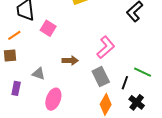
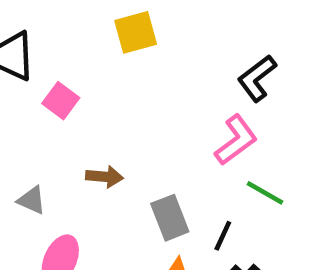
pink L-shape: (106, 47) -> (236, 140), moved
green line: (143, 72) -> (265, 193), moved

